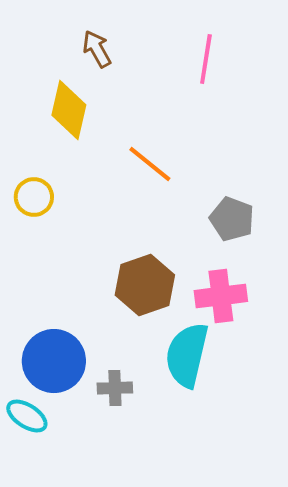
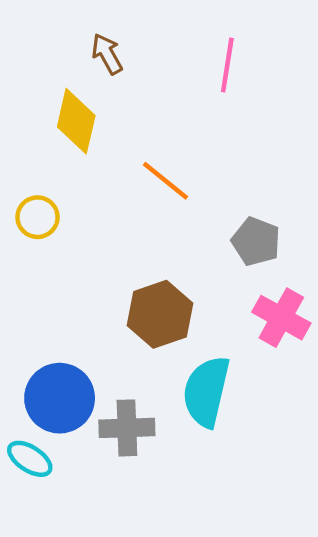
pink cross: (221, 296) -> (281, 318), moved, turned 36
gray cross: (115, 388) -> (127, 428), size x1.4

